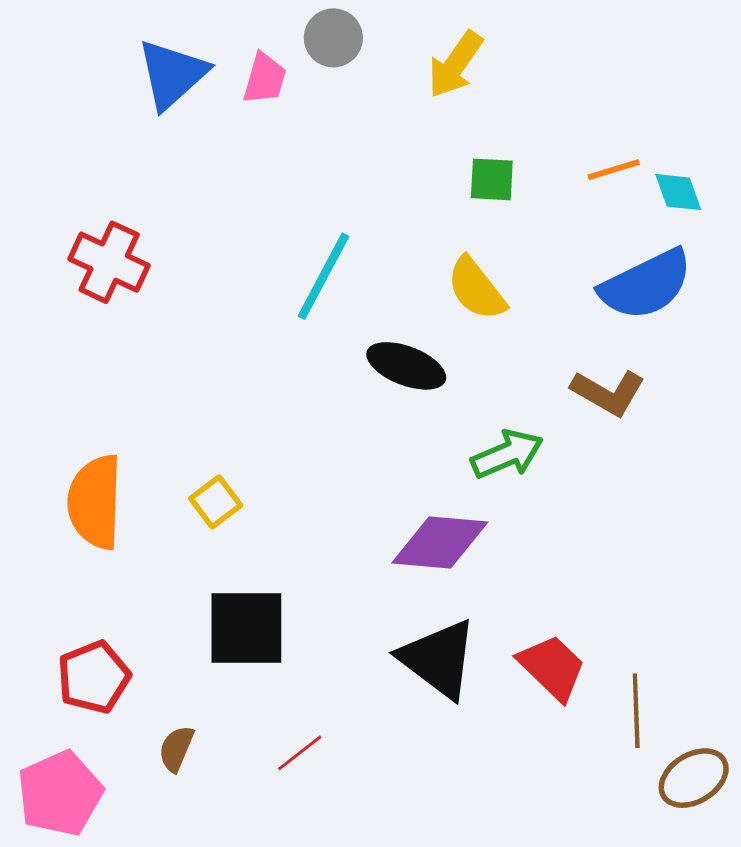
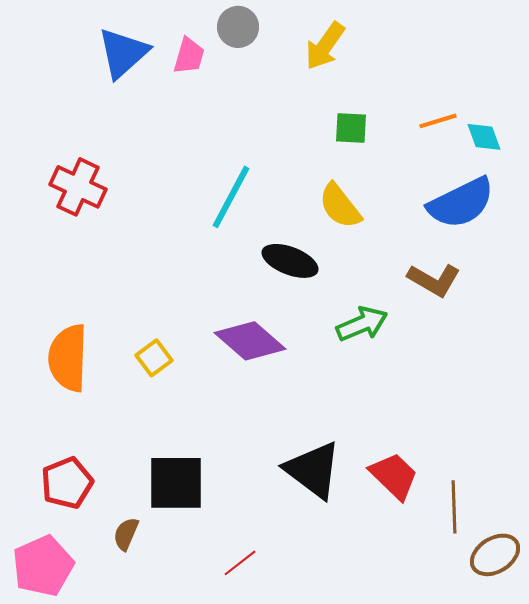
purple diamond: (440, 543) -> (250, 341), moved, turned 36
black square: (246, 628) -> (176, 483), moved
red line: (300, 753) -> (240, 563), moved

